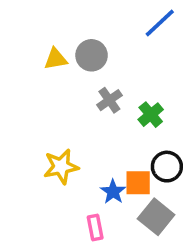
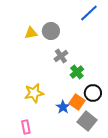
green cross: (151, 115) -> (77, 72), moved
orange square: (138, 183) -> (77, 102), turned 35
pink rectangle: (95, 228) -> (26, 127), moved

